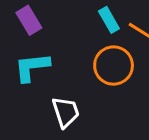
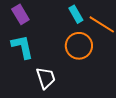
cyan L-shape: (32, 67) -> (22, 47), turned 84

